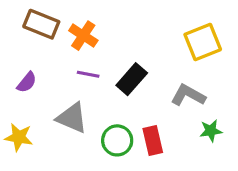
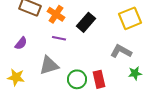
black rectangle: (132, 79) -> (86, 22), moved
gray triangle: (72, 118) -> (49, 65), turned -40

